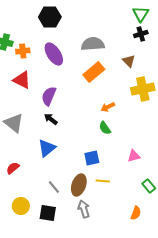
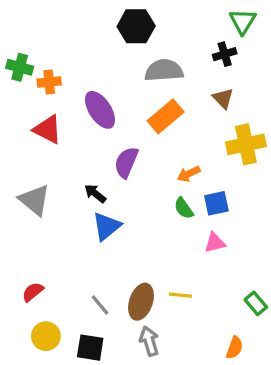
black hexagon: (50, 17) -> (136, 26), moved
black cross: (141, 34) -> (225, 54), moved
purple ellipse: (54, 54) -> (100, 110), moved
purple semicircle: (49, 96) -> (126, 162), moved
blue triangle: (47, 148) -> (107, 226), moved
pink triangle: (134, 156) -> (215, 243), moved
blue square: (92, 158) -> (216, 203), moved
red semicircle: (13, 168) -> (33, 292), moved

